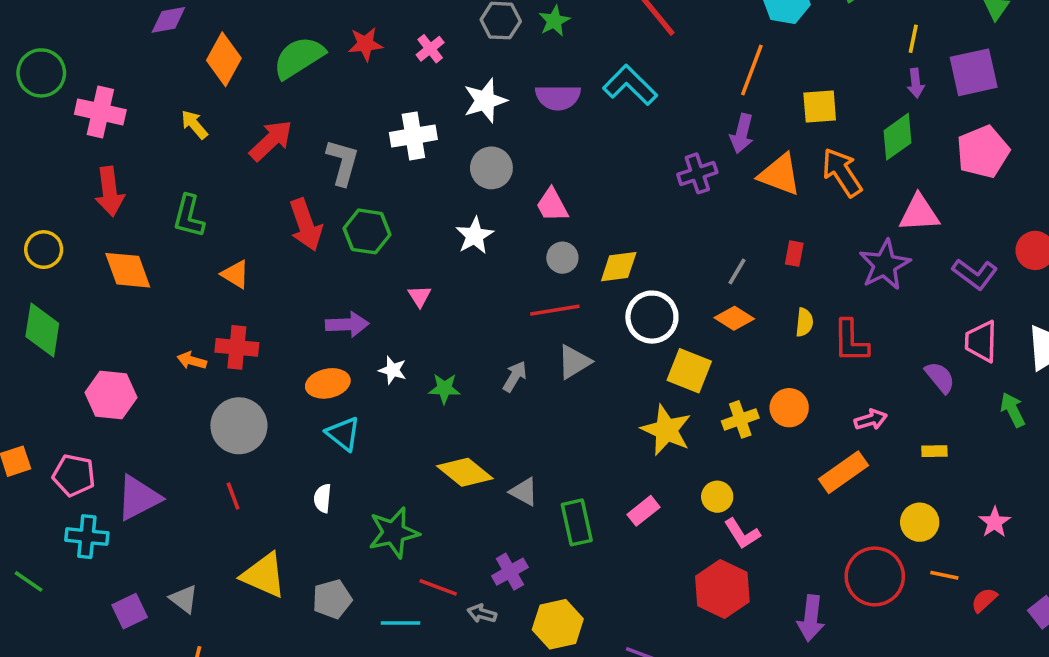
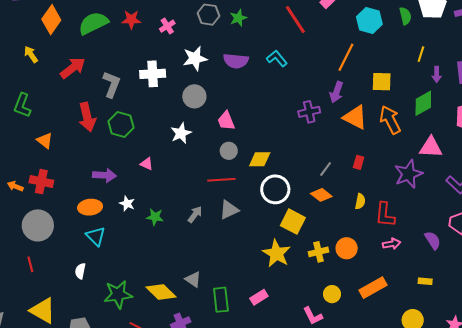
yellow line: (913, 39) -> (421, 54), moved
cyan L-shape: (630, 85) -> (277, 58), size x0.7
pink triangle: (420, 296) -> (147, 164), turned -40
pink arrow: (871, 420) -> (392, 244), moved
yellow diamond: (465, 472) -> (161, 292), moved
yellow circle: (717, 497) -> (332, 294), moved

